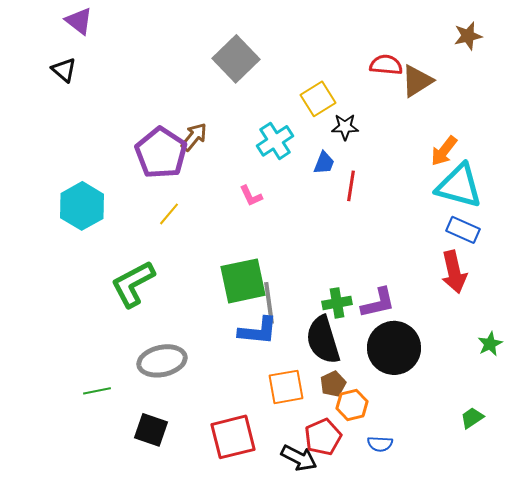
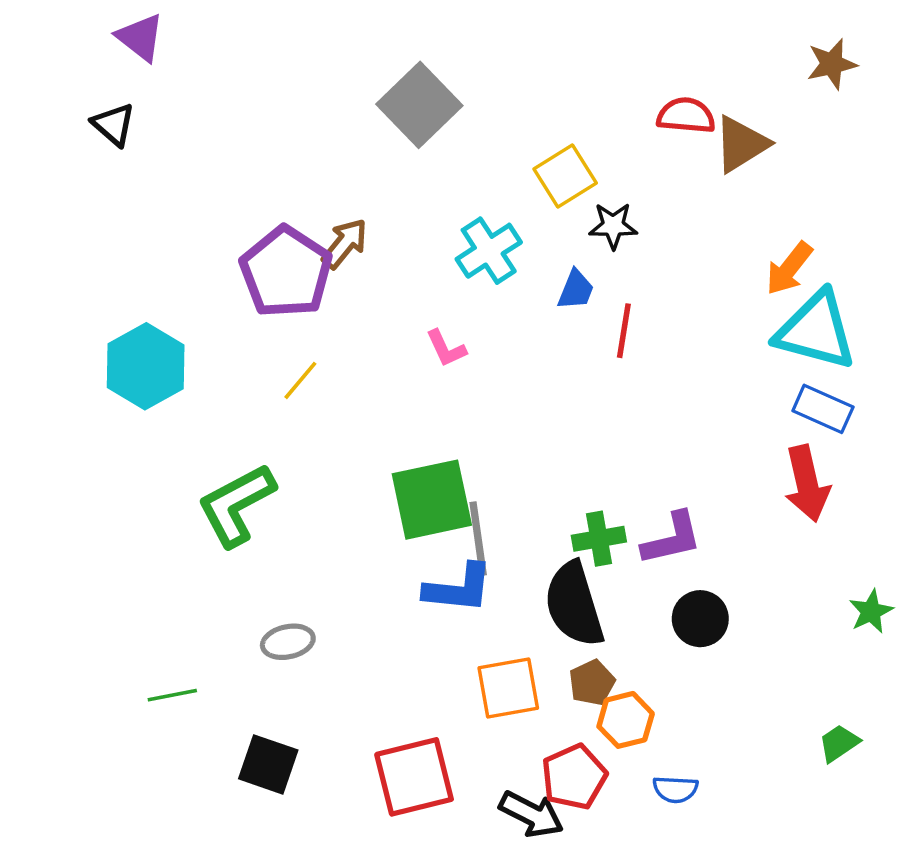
black circle: (394, 348) -> (700, 619), size x0.6
gray ellipse: (162, 361) -> (288, 642), size x0.6

